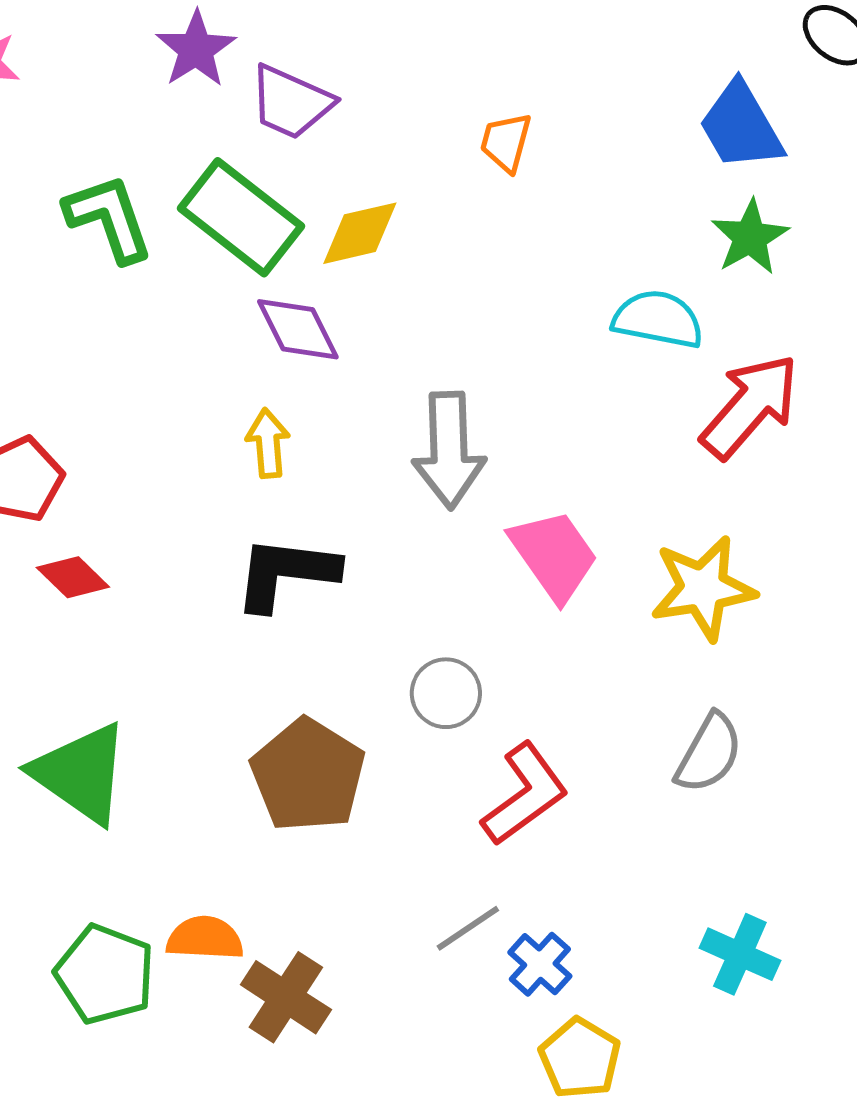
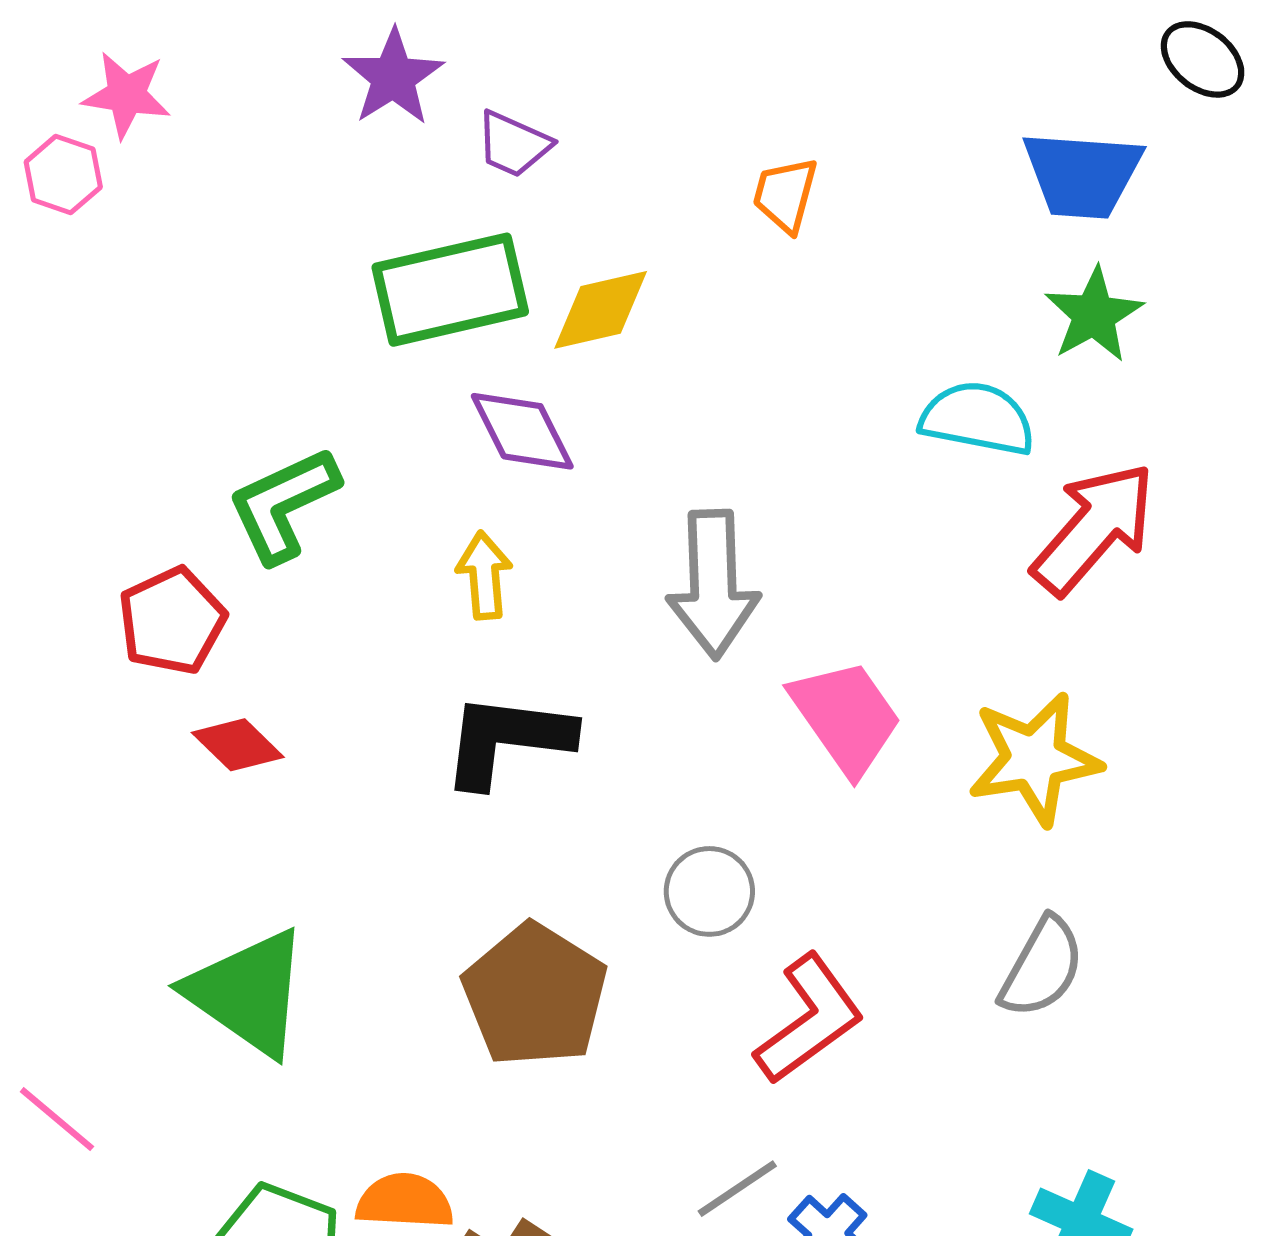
purple trapezoid: (291, 102) -> (513, 144), size x0.7
blue trapezoid: (741, 126) -> (1082, 175), turned -56
green rectangle: (241, 217) -> (450, 290), turned -51
green L-shape: (109, 218) -> (283, 505), moved, turned -96

